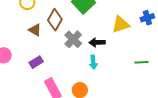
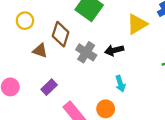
cyan arrow: (93, 62) -> (120, 84), moved

